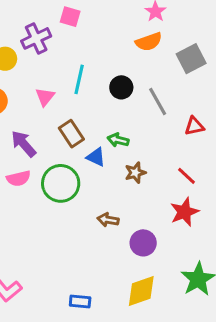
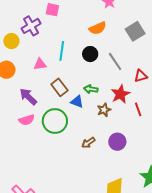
orange semicircle: (149, 42) -> (98, 28), moved
pink triangle: (45, 97) -> (40, 64), turned 48
red line: (186, 176) -> (138, 109), turned 32
red star: (184, 212) -> (120, 94), moved
brown arrow: (108, 220) -> (88, 143), turned -40
purple circle: (143, 243) -> (117, 142), moved

